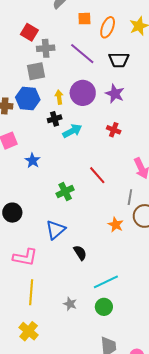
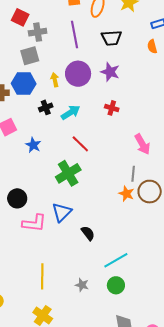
purple line: (82, 54) -> (75, 35), turned 44
black cross: (55, 119) -> (46, 107), moved
red line: (97, 175) -> (80, 144), moved
green cross: (65, 192) -> (68, 173), size x1.4
orange star: (116, 225) -> (126, 194), moved
pink L-shape: (25, 257) -> (34, 223), moved

